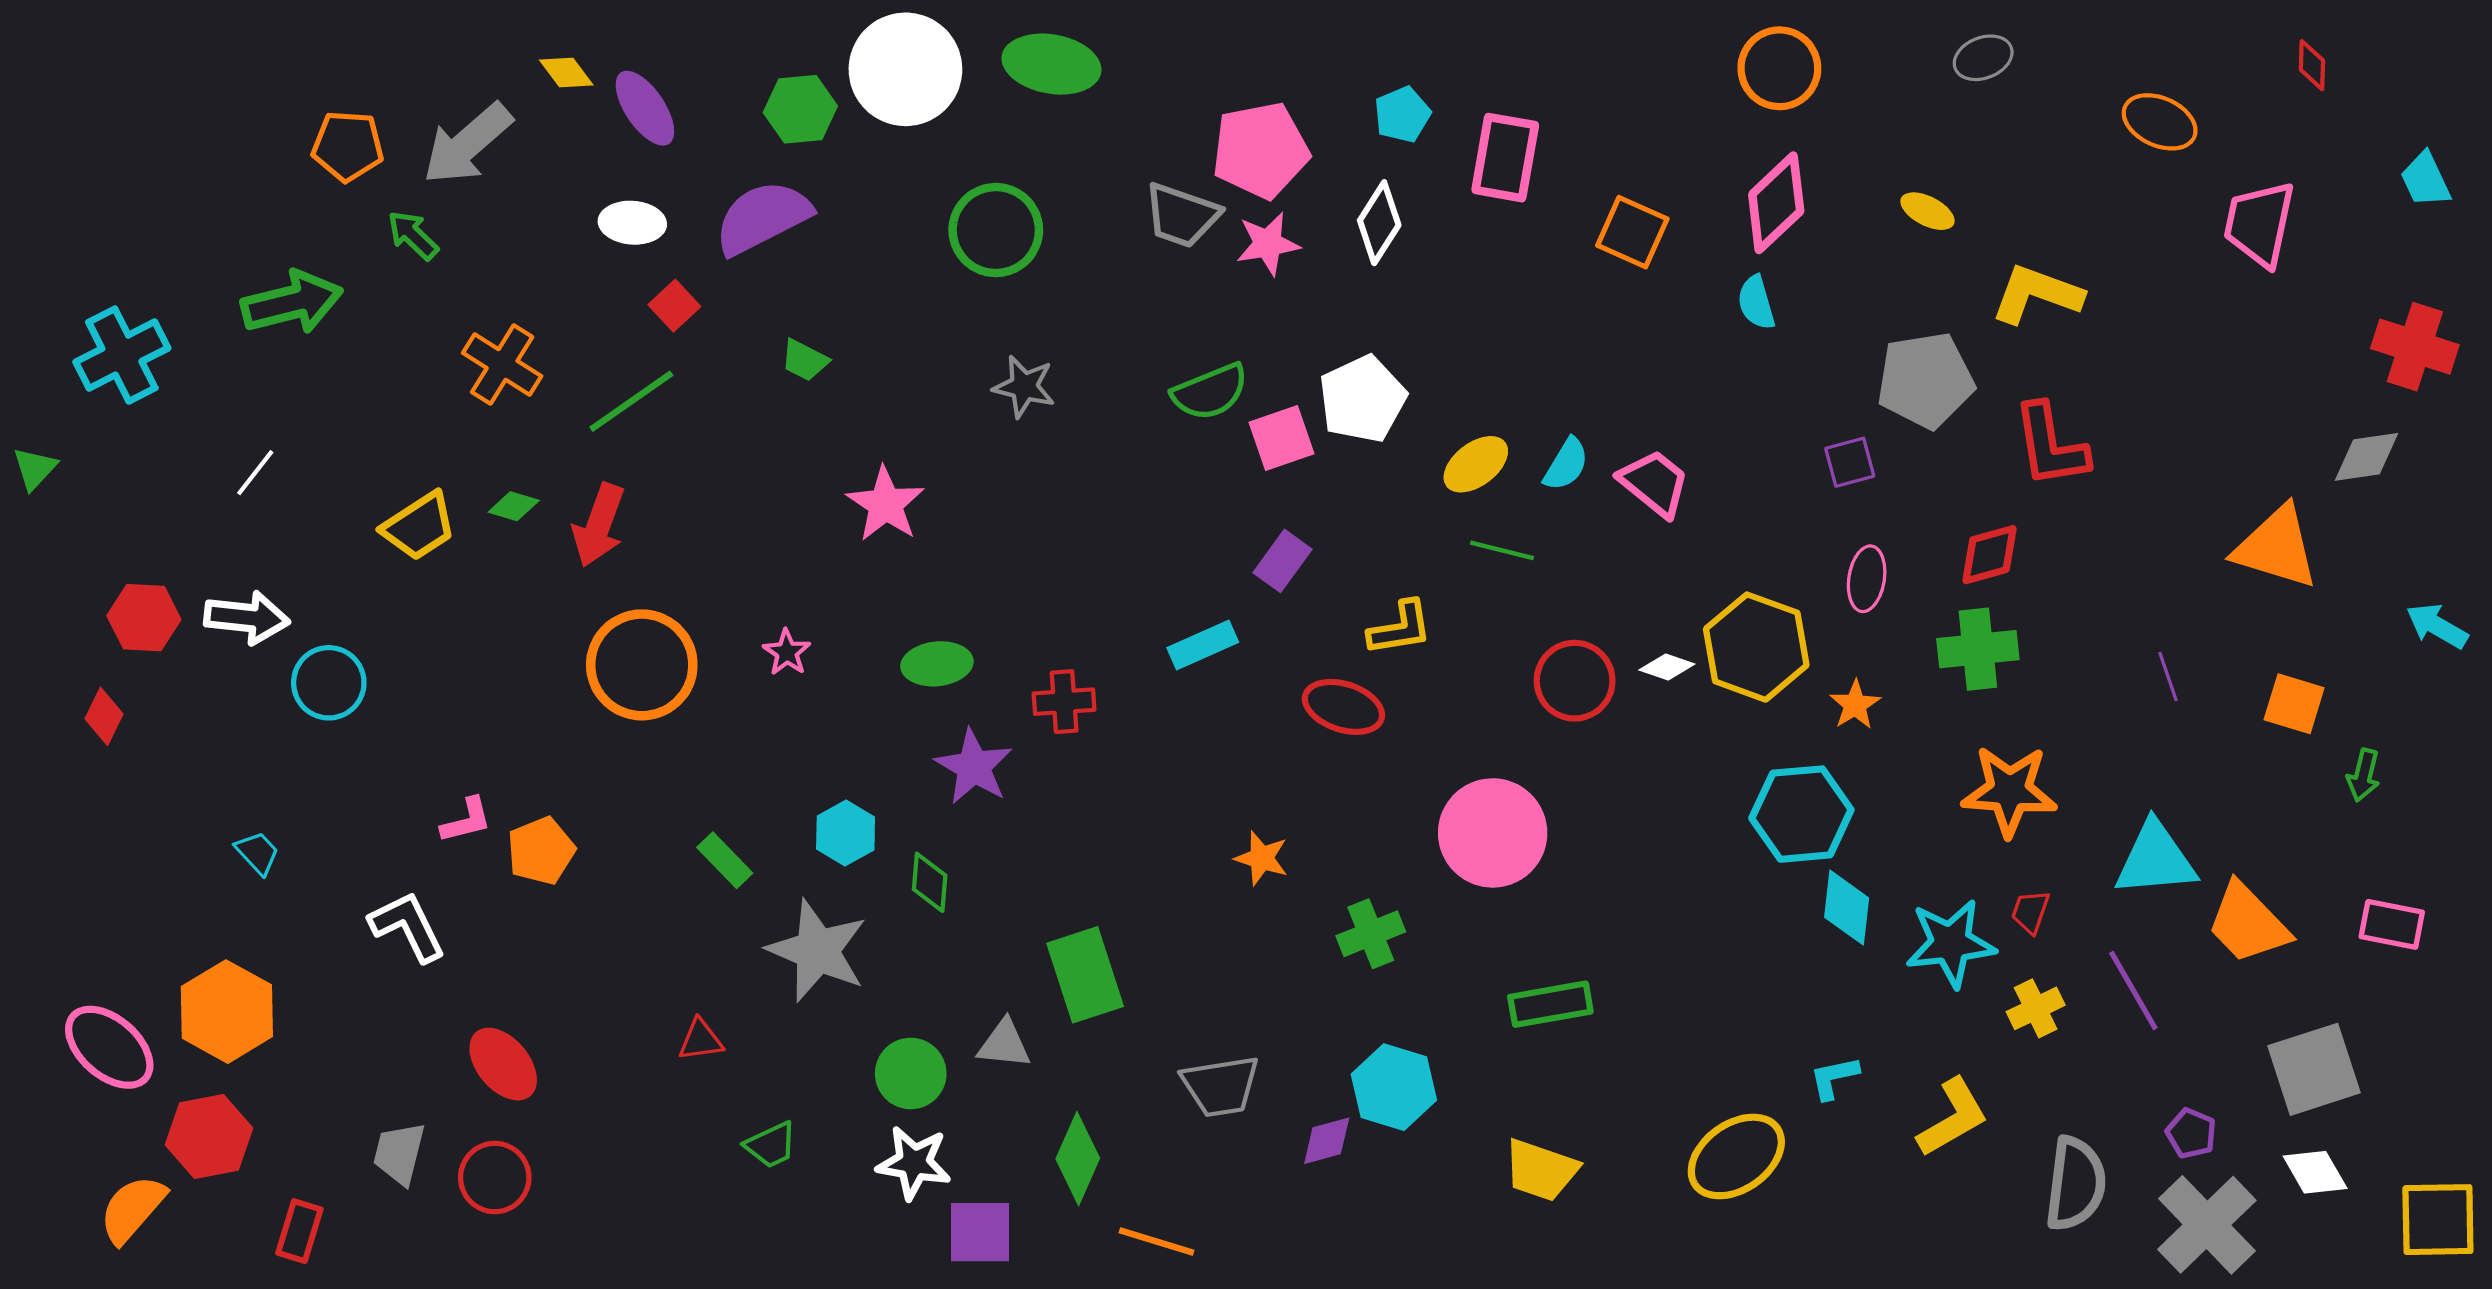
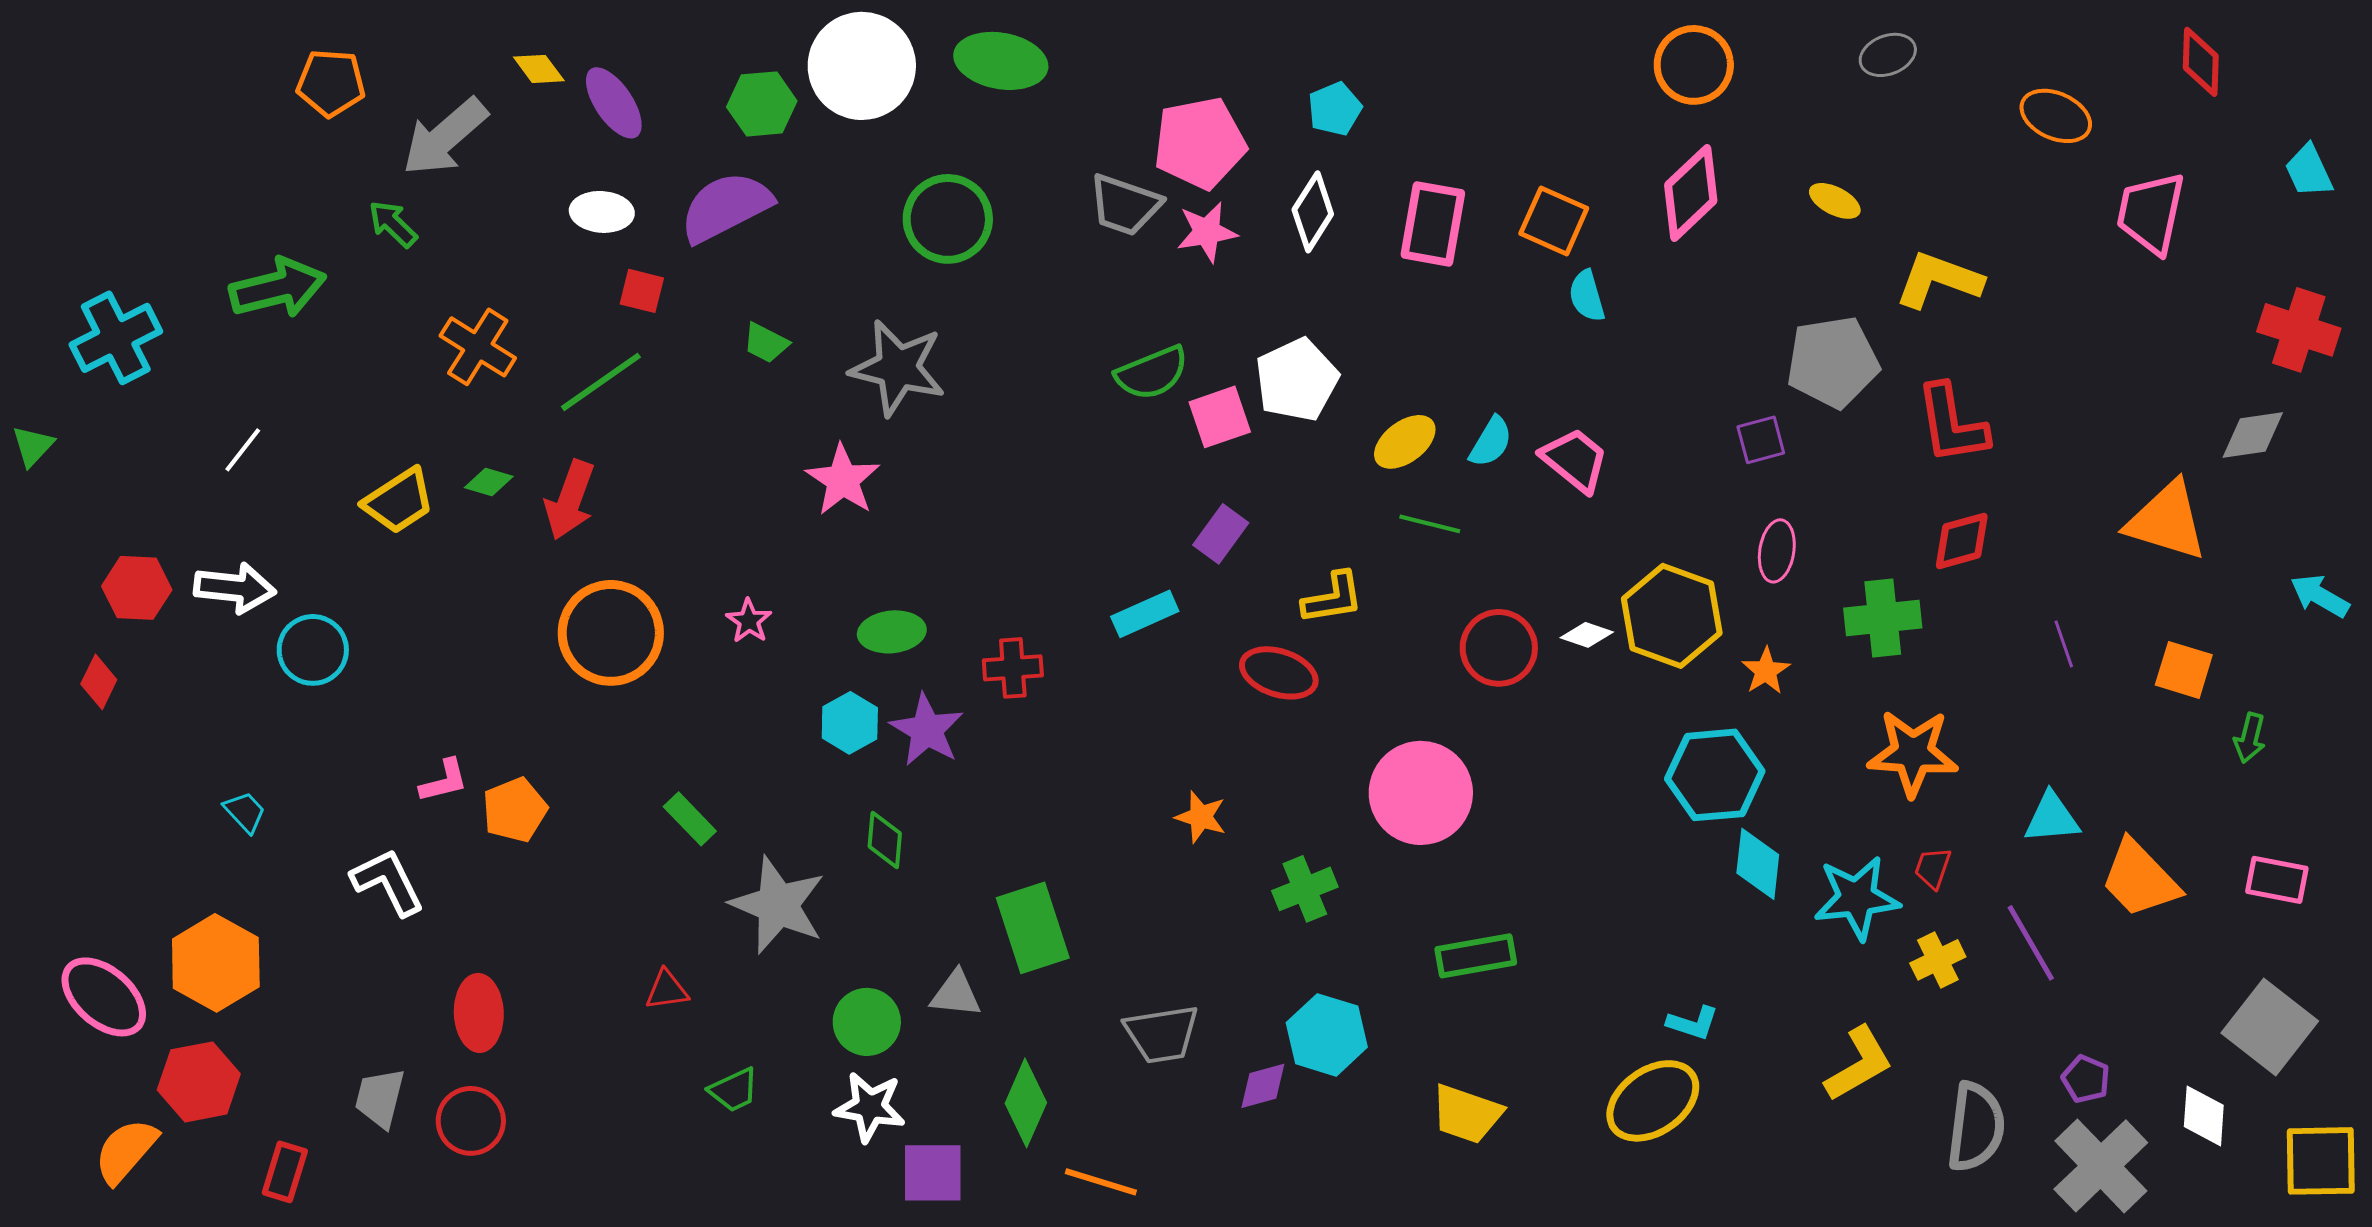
red diamond: (2312, 65) -> (2201, 62), size x1.4
orange pentagon: (348, 146) -> (331, 83), moved
pink rectangle: (1505, 158) -> (1433, 224), moved
cyan semicircle: (1756, 303) -> (1587, 296), moved
red square: (674, 306) -> (642, 291), turned -33
gray star: (1024, 387) -> (898, 368), moved, size x1.6
red diamond: (1989, 555) -> (1962, 541), moved
cyan hexagon: (846, 833) -> (850, 723), moved
cyan triangle: (2155, 859) -> (2052, 818), size x0.7
red ellipse: (503, 1064) -> (479, 1013), turned 38
gray square: (2314, 1069) -> (2270, 1027), moved, turned -34
cyan L-shape: (1834, 1078) -> (1693, 1023), moved, turned -150
white diamond: (2315, 1172) -> (2204, 1116), turned 34

